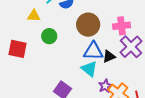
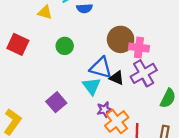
brown circle: (88, 25) -> (121, 39), moved
green circle: (49, 36) -> (65, 46), moved
black triangle: (109, 56) -> (117, 78), turned 32

